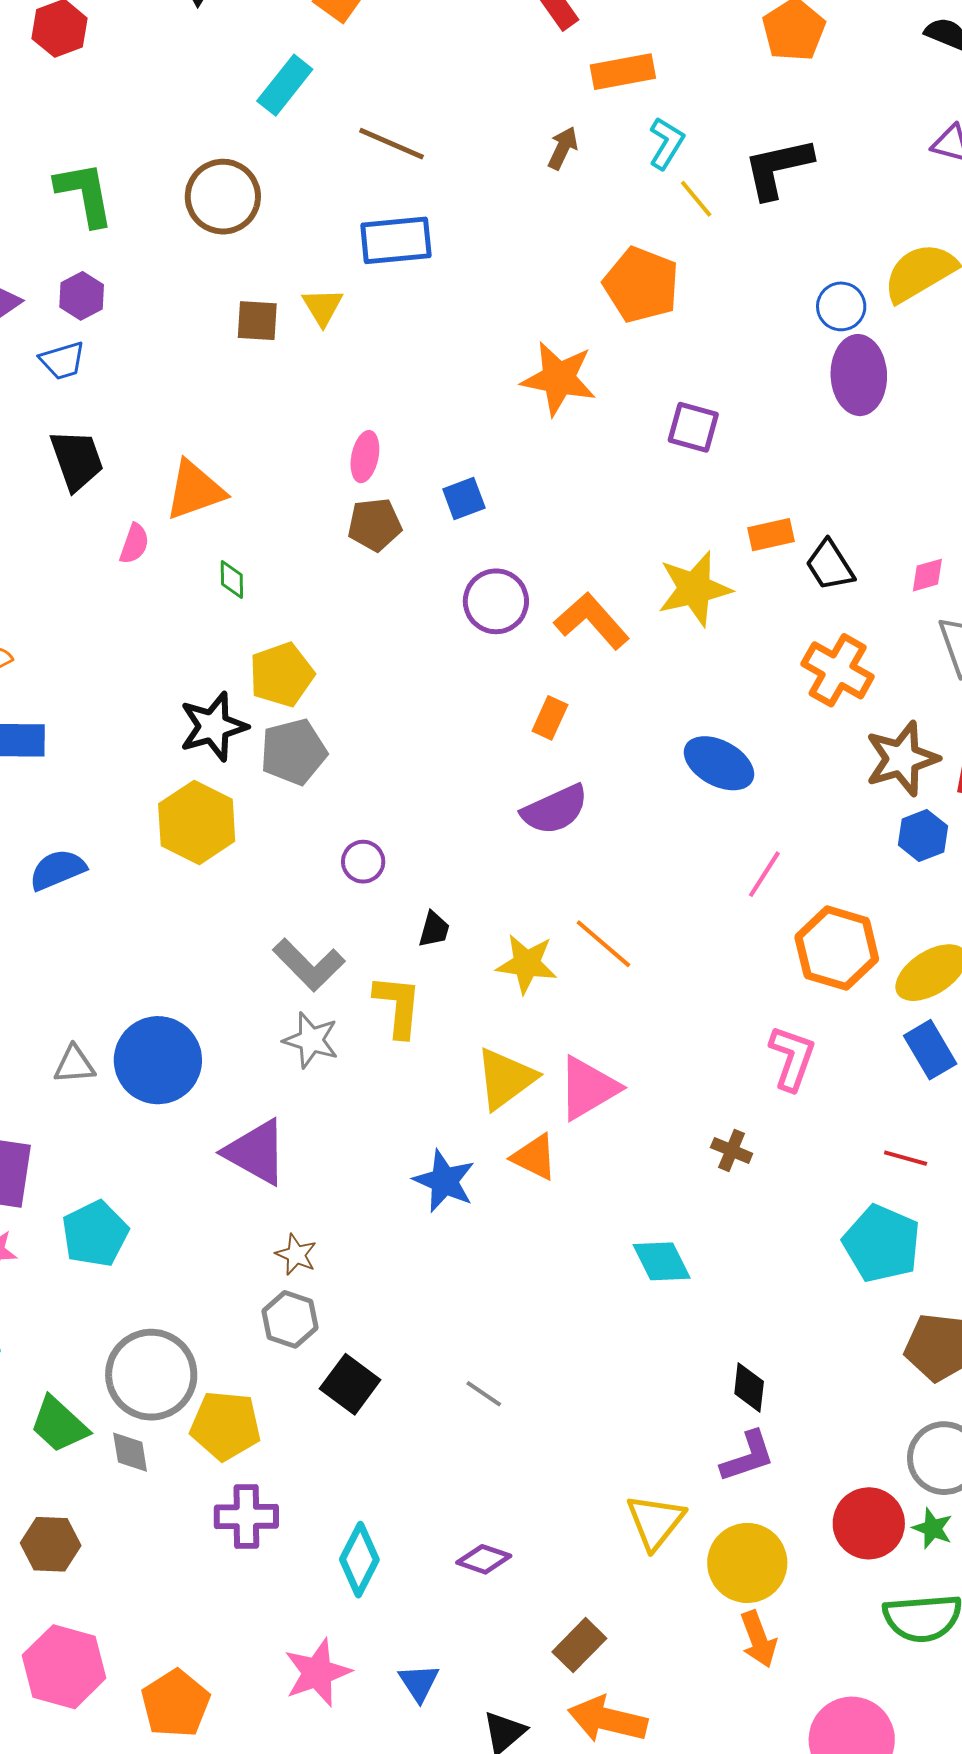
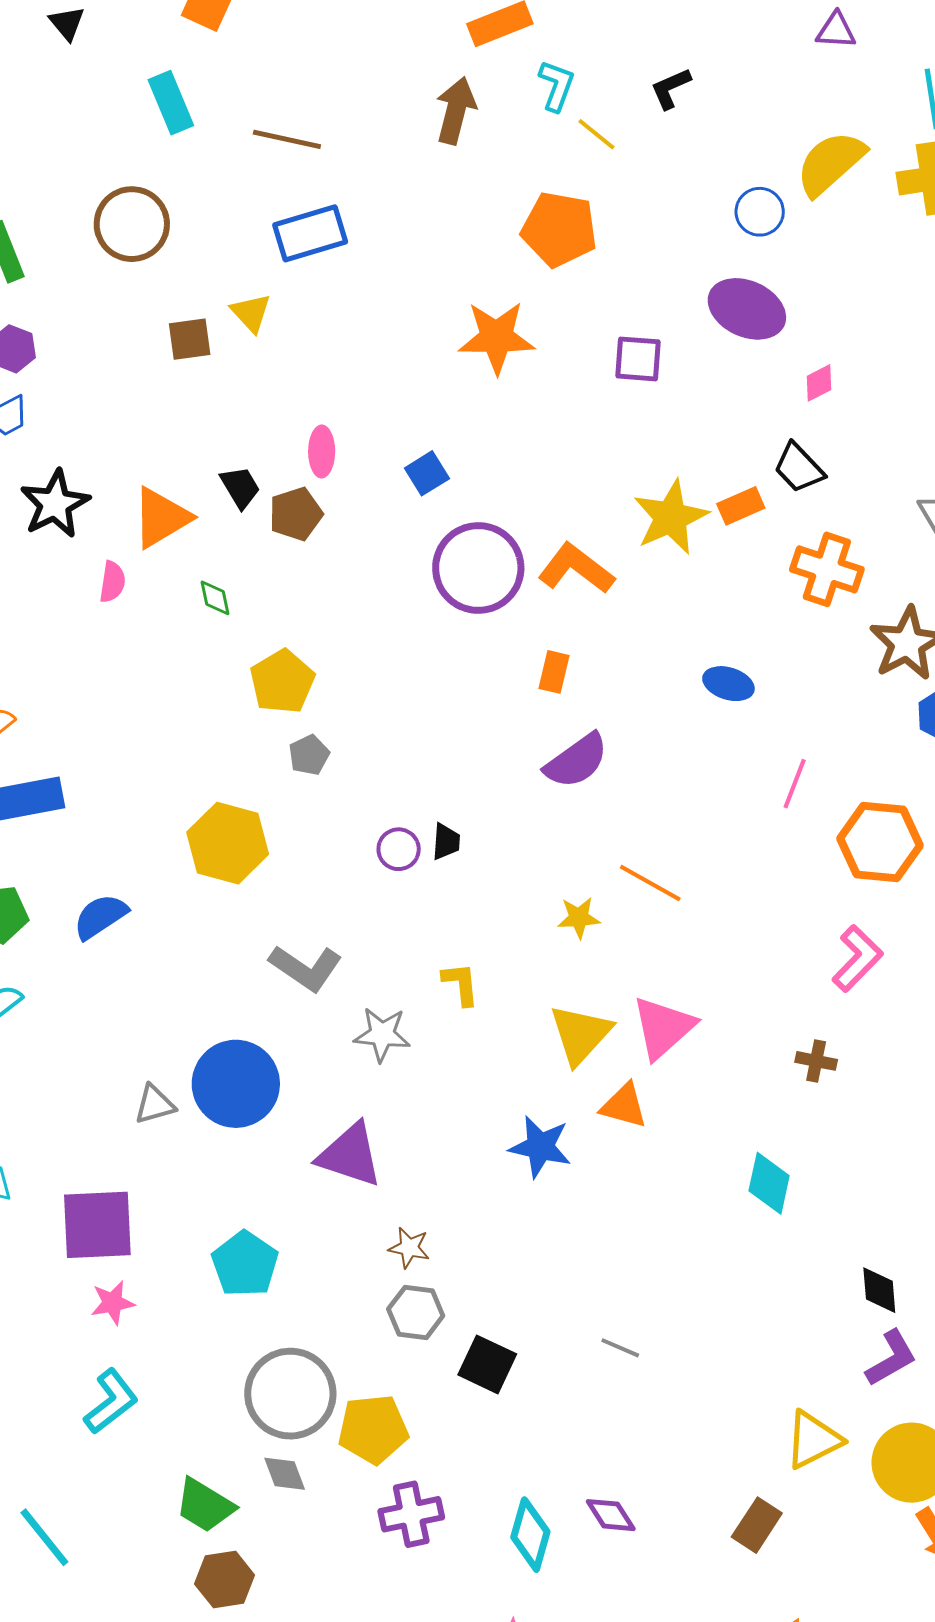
cyan rectangle: (285, 85) -> (171, 103), turned -50
brown arrow: (563, 148) -> (456, 111), size x1.5
black L-shape: (778, 168) -> (671, 88), size x0.6
purple ellipse: (859, 375) -> (747, 309), moved, turned -52
black trapezoid: (77, 460) -> (240, 487), moved, size x0.7
brown pentagon: (375, 525) -> (296, 514), moved
orange rectangle: (771, 535) -> (741, 506), moved
pink diamond: (927, 575) -> (819, 383), moved
purple circle: (496, 601) -> (478, 568), size x1.4
black star: (213, 726) -> (55, 504), moved
gray pentagon: (294, 752) -> (309, 755), size x0.6
blue ellipse: (719, 763) -> (728, 684), size x0.7
black trapezoid: (434, 929) -> (446, 842), moved
yellow star: (527, 964) -> (579, 918), size x0.7
gray L-shape: (309, 965) -> (306, 968), moved
yellow L-shape: (398, 1006) -> (461, 984), size x0.7
pink L-shape: (792, 1058) -> (857, 958), turned 36
cyan pentagon: (95, 1234) -> (245, 1264), moved
cyan diamond: (662, 1261) -> (769, 1183), turned 50
green trapezoid: (59, 1425) -> (205, 1505), moved
yellow triangle: (655, 1522) -> (813, 1440), turned 36
purple diamond: (484, 1559) -> (611, 1515), moved, turned 50
brown rectangle: (579, 1645) -> (757, 1525), moved

